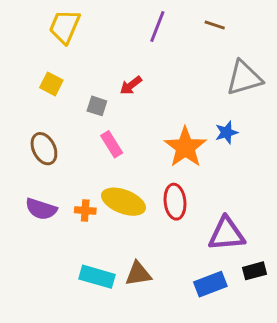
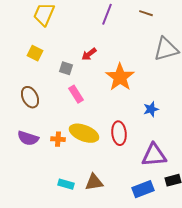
blue star: (227, 132) -> (151, 109), moved
orange star: (185, 147) -> (120, 77), moved
cyan rectangle: (97, 277) -> (66, 184), size x0.7

